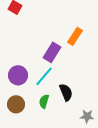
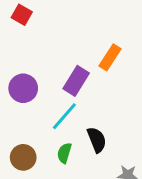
purple circle: (18, 75) -> (23, 88), moved

